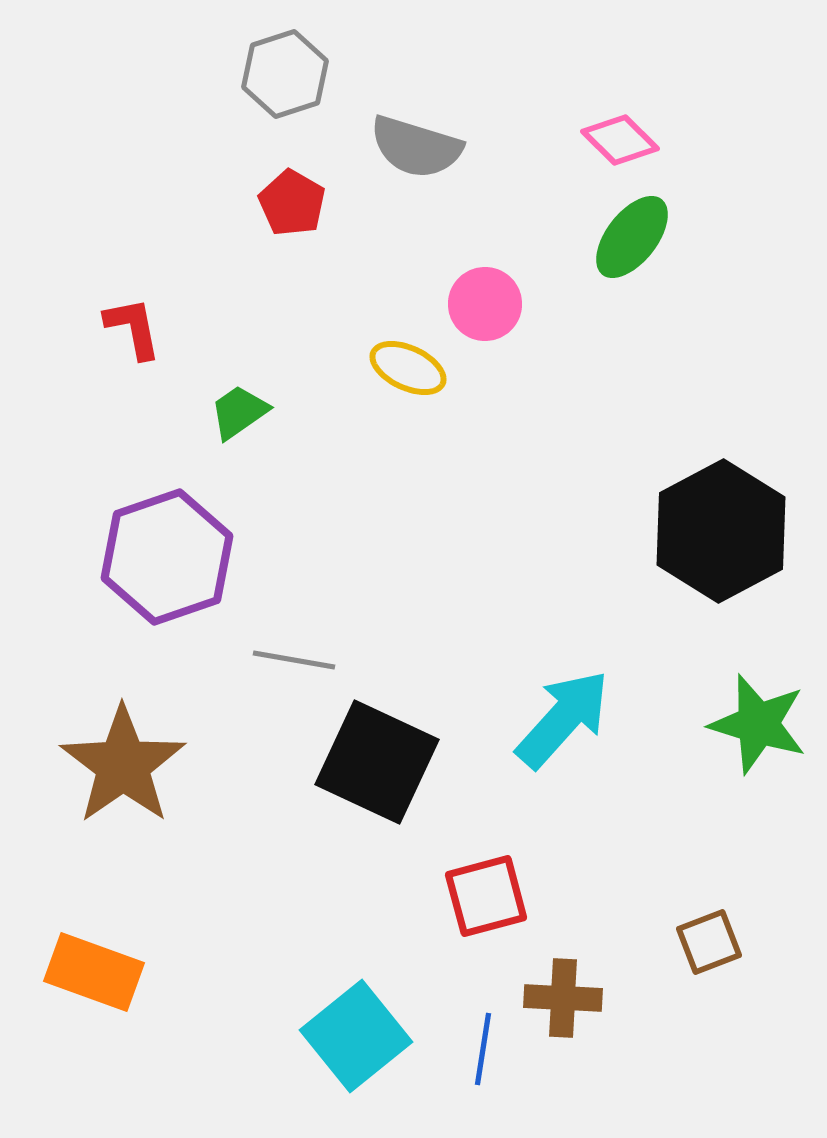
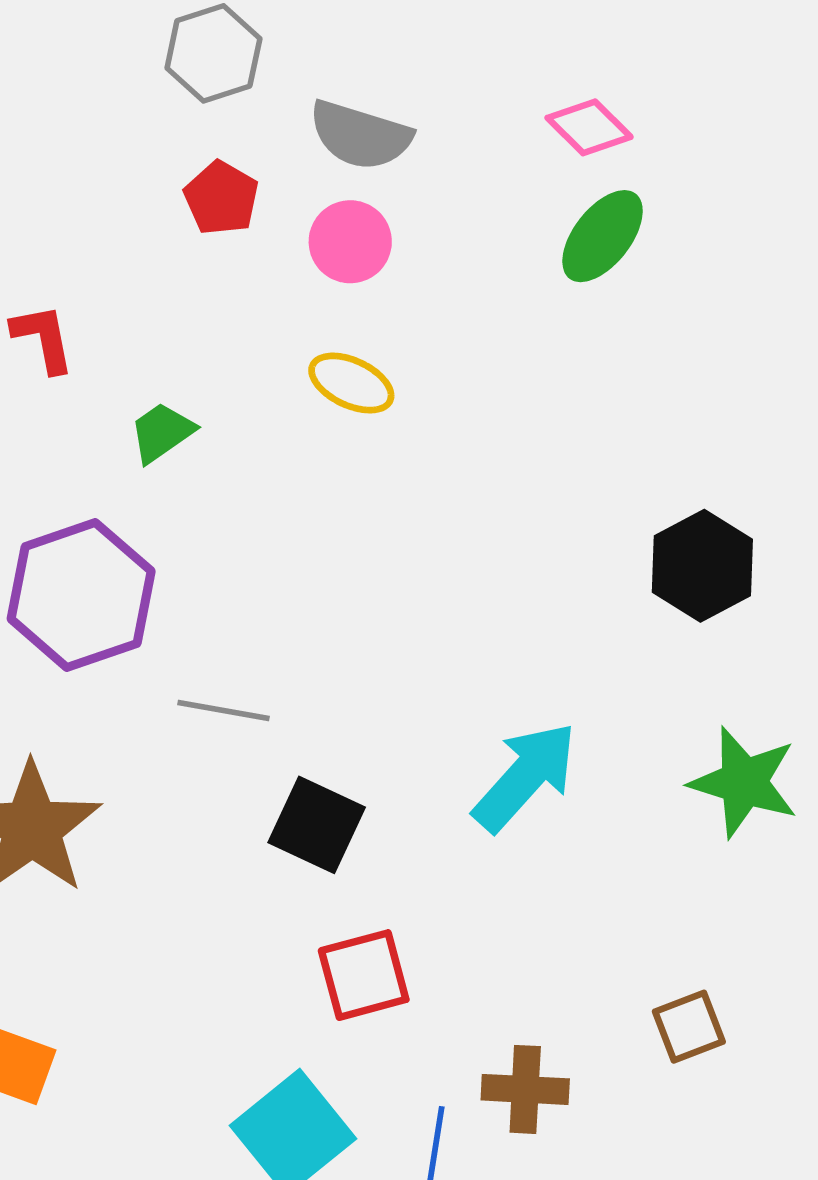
pink circle: (485, 304) -> (350, 242), moved
black hexagon: (721, 531) -> (702, 566), size x0.7
black square: (377, 762) -> (317, 825), size x0.7
red square: (486, 896) -> (364, 975), moved

